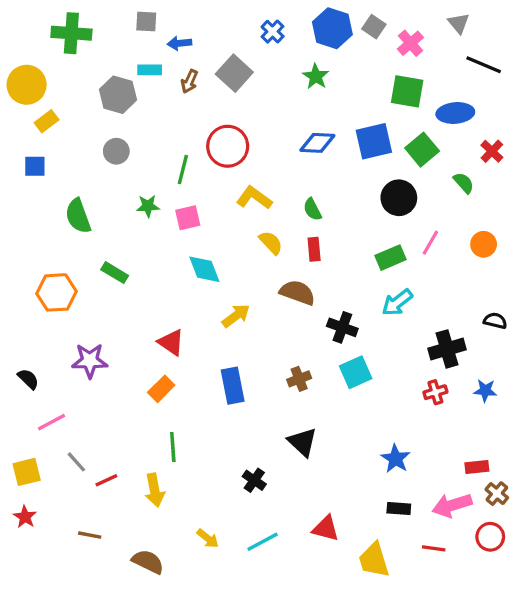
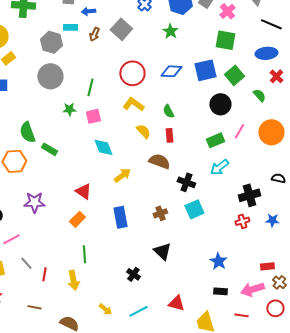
blue ellipse: (455, 113) -> (266, 53), moved
red circle: (228, 146) -> (132, 73), moved
gray circle: (116, 151) -> (50, 76), size x1.6
green semicircle: (78, 216) -> (27, 132), moved
orange circle: (484, 244) -> (271, 132), size x1.6
red line: (106, 480) -> (44, 274), turned -56

